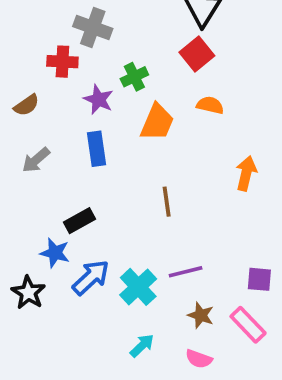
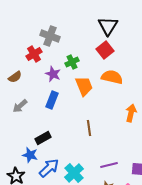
red cross: (62, 62) -> (34, 54), turned -35
orange semicircle: (210, 105) -> (112, 77), size x1.5
orange trapezoid: (157, 122) -> (84, 86), turned -45
blue rectangle: (97, 149) -> (52, 100), turned 30
purple line: (186, 272) -> (109, 165), moved

